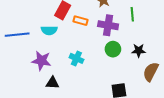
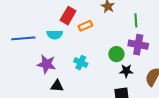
orange rectangle: (81, 21) -> (85, 26), turned -40
purple cross: (108, 25) -> (138, 45), moved
black star: (139, 51) -> (126, 71), moved

